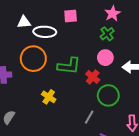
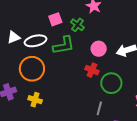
green cross: (107, 34) -> (77, 25), moved
green L-shape: (69, 66) -> (64, 45), moved
yellow cross: (49, 97) -> (35, 100), moved

